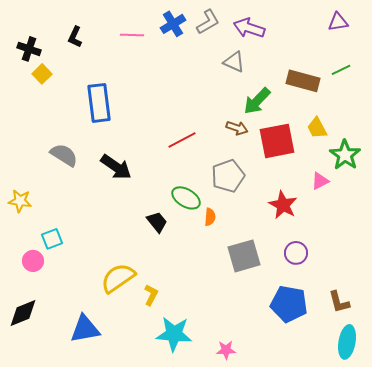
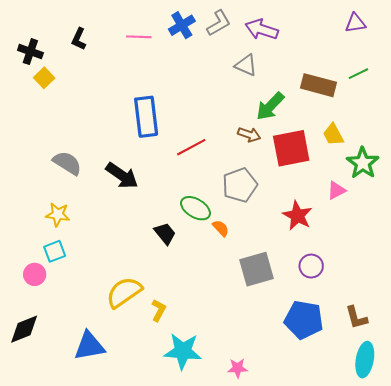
blue rectangle: (99, 103) -> (146, 117), moved
yellow star: (20, 201) -> (58, 215), moved
orange semicircle: (210, 217) -> (221, 228), turned -48

